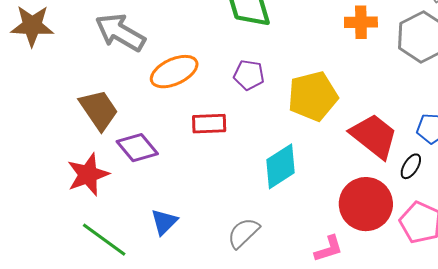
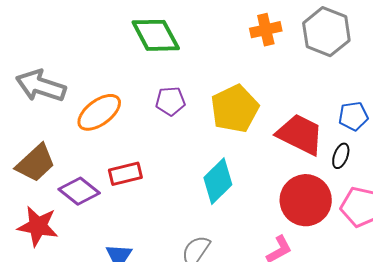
brown trapezoid: (99, 110) -> (36, 163), turned 93
red rectangle: (209, 124) -> (125, 174), moved
red star: (88, 175) -> (38, 226), turned -30

